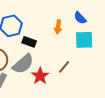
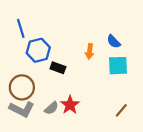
gray semicircle: (23, 64) -> (51, 108), moved, size x0.6
brown line: (64, 67) -> (121, 110), moved

